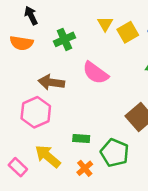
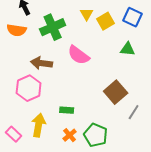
green cross: (64, 39) -> (53, 27), size x1.4
green pentagon: (115, 153) -> (96, 135), moved
yellow arrow: (48, 156) -> (39, 125), turned 60

